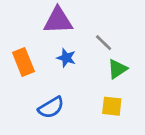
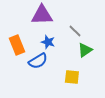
yellow square: (112, 106) -> (72, 77), moved
blue semicircle: (51, 108) -> (38, 61), moved

